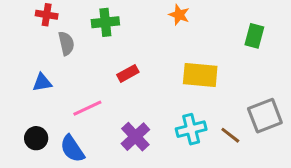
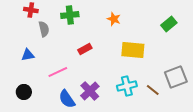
orange star: (179, 15) -> (114, 19), moved
green rectangle: (254, 36) -> (169, 24), turned 35
blue semicircle: (72, 149) -> (67, 99), moved

